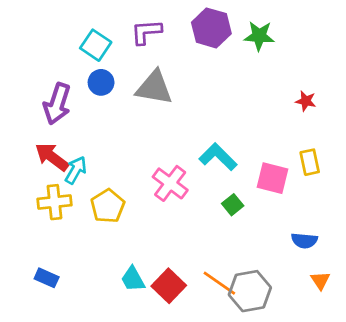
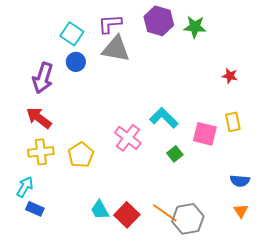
gray triangle: (154, 88) -> (116, 49), moved
cyan arrow: (76, 170) -> (25, 187), moved
blue semicircle: (304, 241) -> (240, 181), moved

